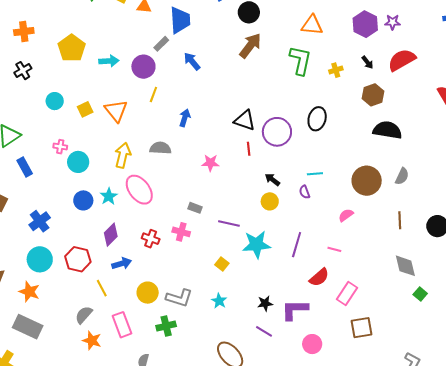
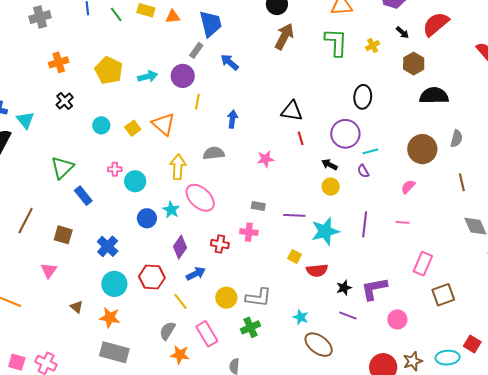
purple circle: (277, 132) -> (345, 134), moved
red semicircle: (319, 277) -> (317, 270), moved, turned 45
cyan star: (219, 301) -> (301, 317), moved

